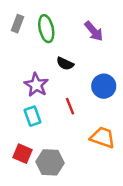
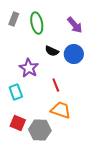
blue circle: (104, 86) -> (74, 54), moved
cyan rectangle: (33, 116) -> (16, 92), moved
orange trapezoid: (102, 137) -> (61, 110), moved

